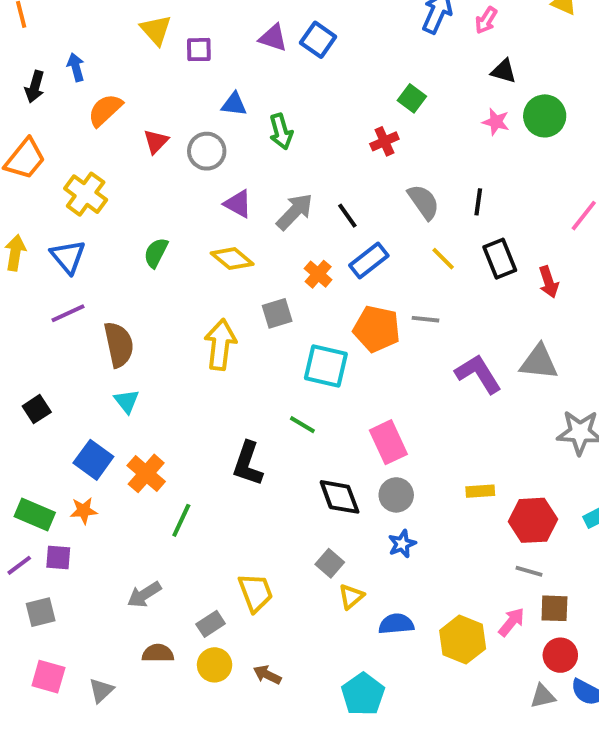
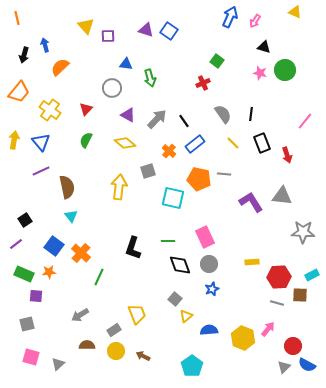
red triangle: (156, 141) -> (86, 109), moved
green line: (302, 425) -> (168, 241), moved, turned -32
purple line: (19, 565) -> (16, 244), moved
brown square: (554, 608) -> (300, 295), moved
gray triangle: (543, 696) -> (284, 367), turned -32

